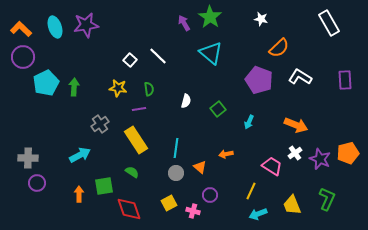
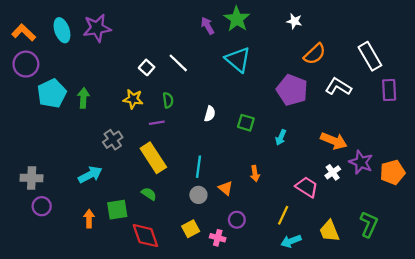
white rectangle: (329, 23) -> (370, 56), moved
green square: (218, 109) -> (246, 123), turned -35
orange arrow: (226, 154) -> (255, 173), turned -88
purple star: (320, 159) -> (361, 162), moved

